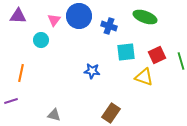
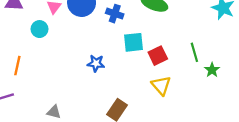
red square: (157, 55) -> (158, 56), moved
yellow triangle: (144, 77) -> (161, 85), moved, turned 30

